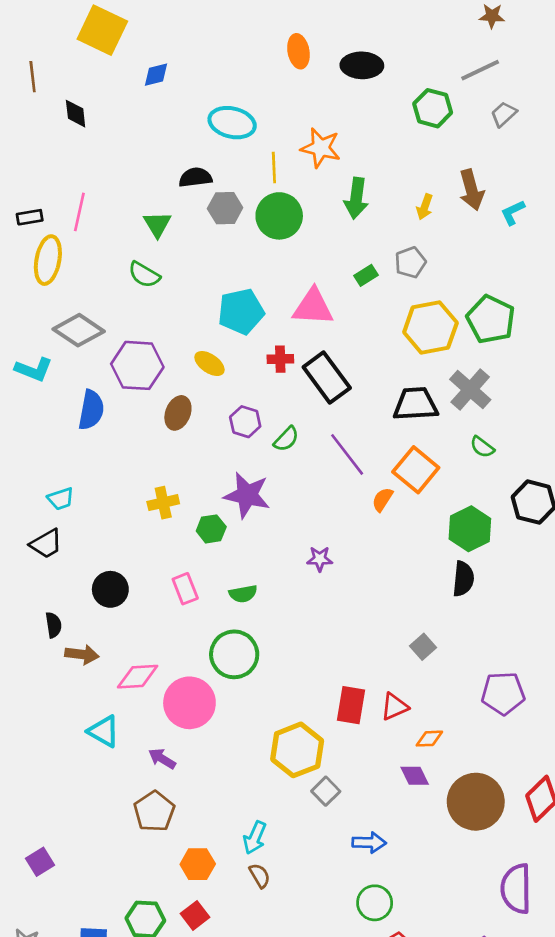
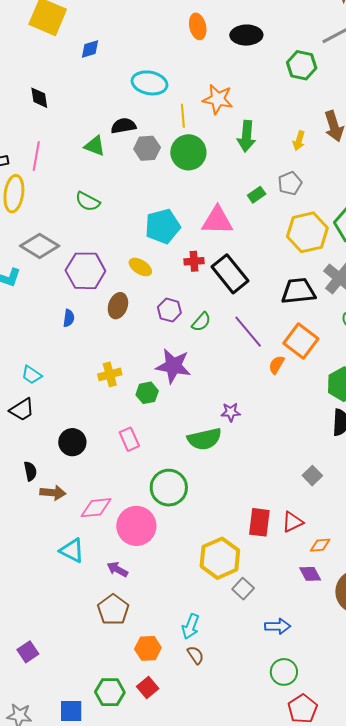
black diamond: (76, 114) -> (39, 98), moved
green triangle: (157, 224) -> (95, 146), moved, turned -35
blue semicircle: (91, 410) -> (69, 318), moved, size x0.6
cyan trapezoid: (61, 499) -> (32, 375), turned 55
green semicircle: (243, 594) -> (204, 439), moved, size x1.6

